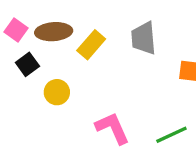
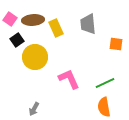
yellow rectangle: (91, 45) -> (56, 28), turned -66
yellow circle: (57, 92) -> (35, 57), size x1.6

